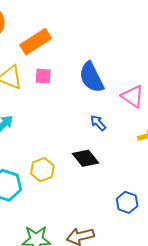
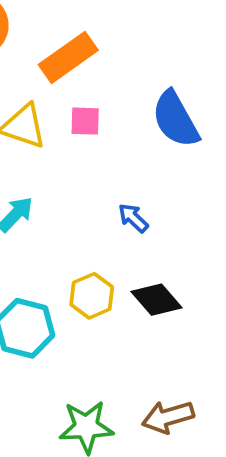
blue arrow: (98, 123) -> (133, 218), moved
black diamond: (86, 158) -> (156, 300), moved

